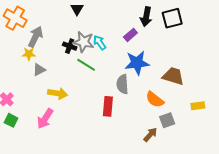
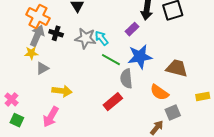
orange cross: (15, 18) -> (38, 16), moved
black cross: (70, 46) -> (56, 33), moved
green line: (86, 65) -> (111, 60), moved
red rectangle: (108, 106) -> (113, 102), turned 48

